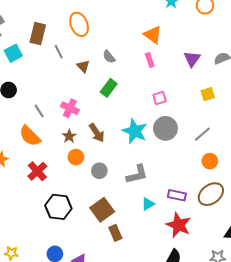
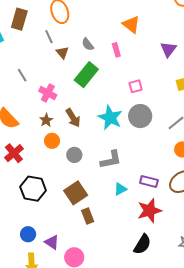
gray line: (59, 52) -> (49, 37), moved
pink rectangle: (150, 60) -> (116, 50), moved
green rectangle: (109, 88) -> (86, 75), size x1.4
gray line: (39, 111) -> (22, 75), moved
red star: (179, 225) -> (149, 211), turned 30

